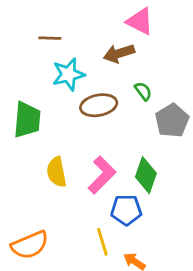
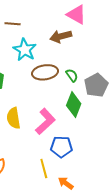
cyan star: (68, 74) -> (25, 50), turned -30
green semicircle: (143, 91) -> (72, 75), moved
green diamond: (146, 175) -> (74, 105), moved

